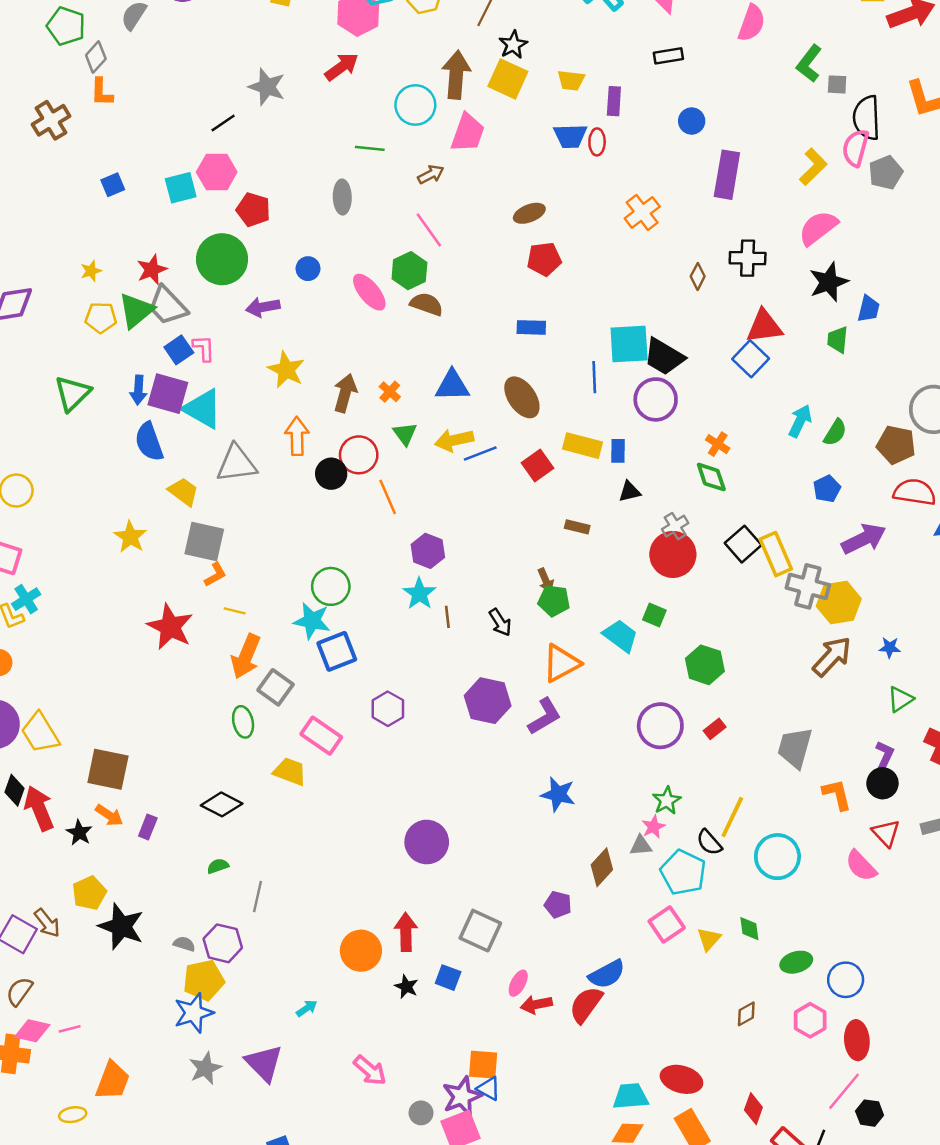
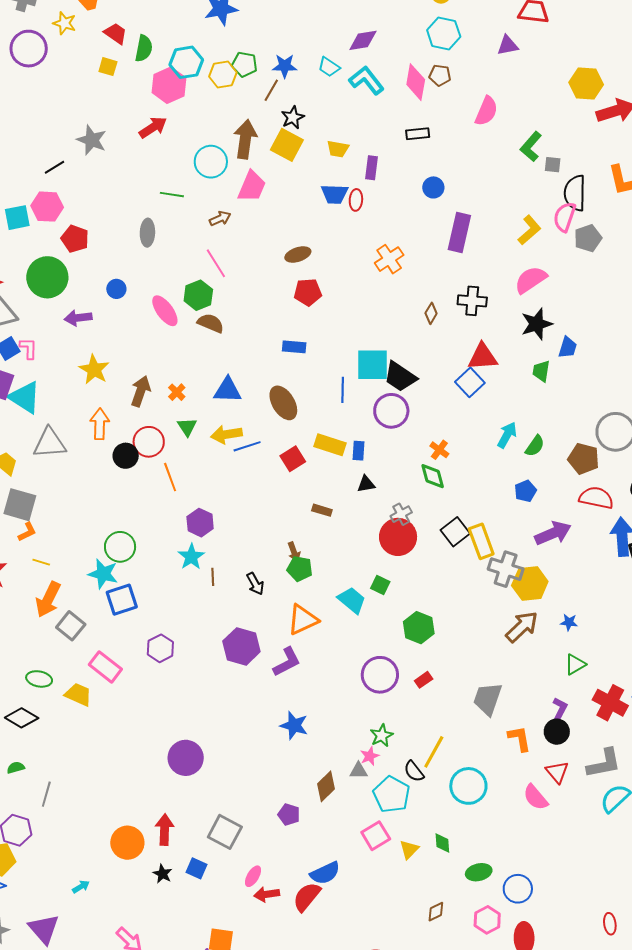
green ellipse: (243, 722) -> (39, 679), moved, turned -70

